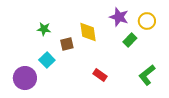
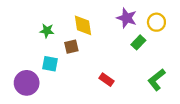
yellow diamond: (88, 32) -> (83, 25), moved
cyan square: (47, 60) -> (50, 64), turned -35

